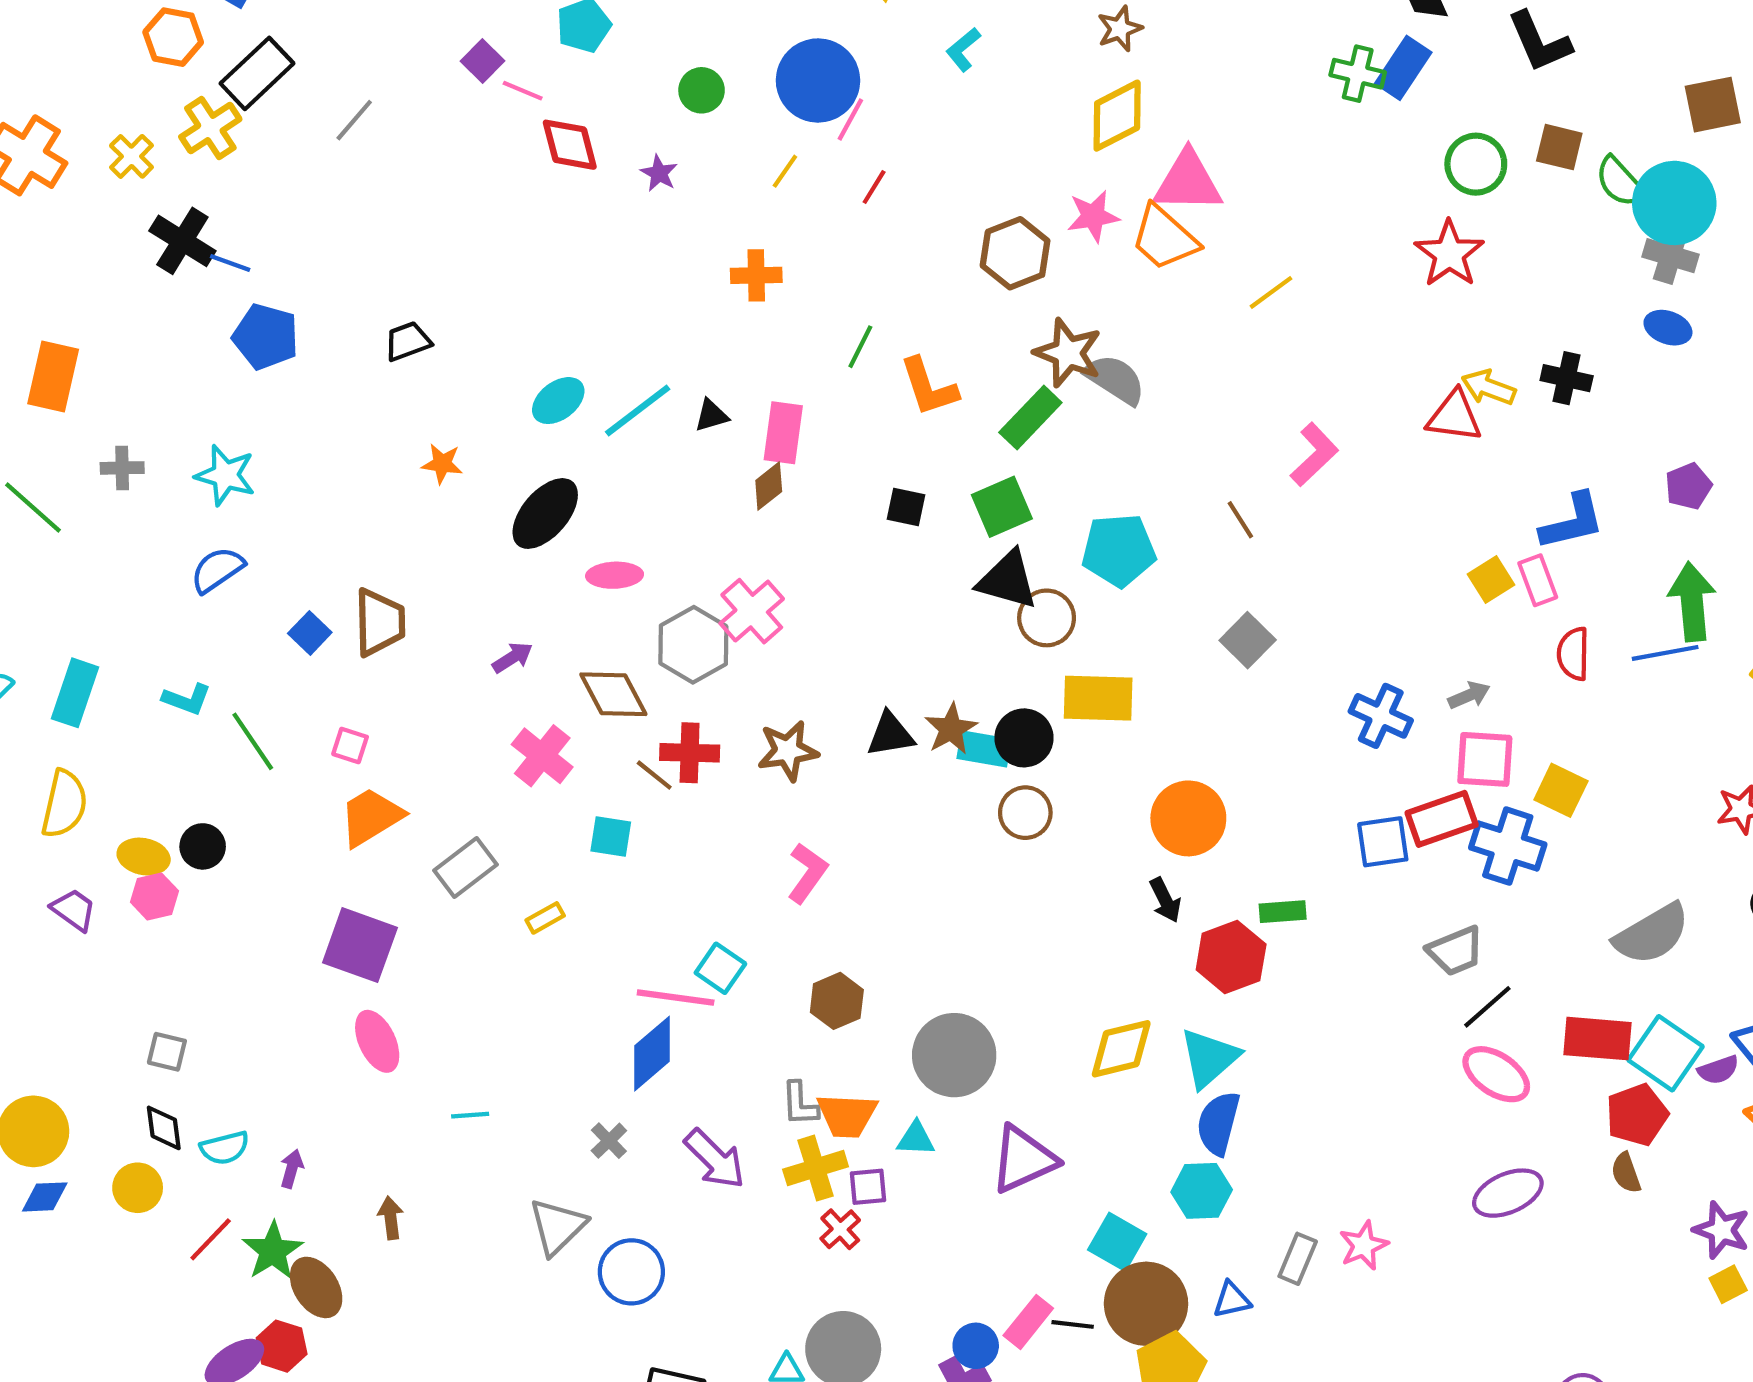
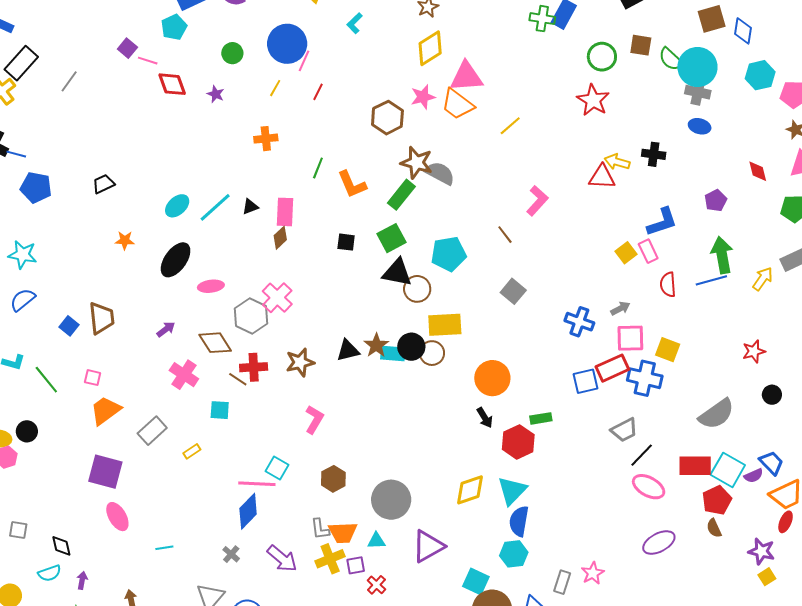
brown circle: (1025, 813) -> (432, 353), moved
black diamond: (164, 1128) -> (61, 546), moved
red cross: (840, 1229) -> (376, 585), moved

